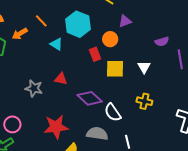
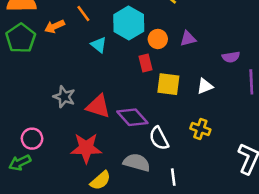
purple triangle: (125, 21) -> (188, 39), moved
orange circle: (110, 39) -> (158, 39), moved
white triangle: (144, 67) -> (205, 86), turned 32
red triangle: (61, 79) -> (98, 106), moved, size x1.5

